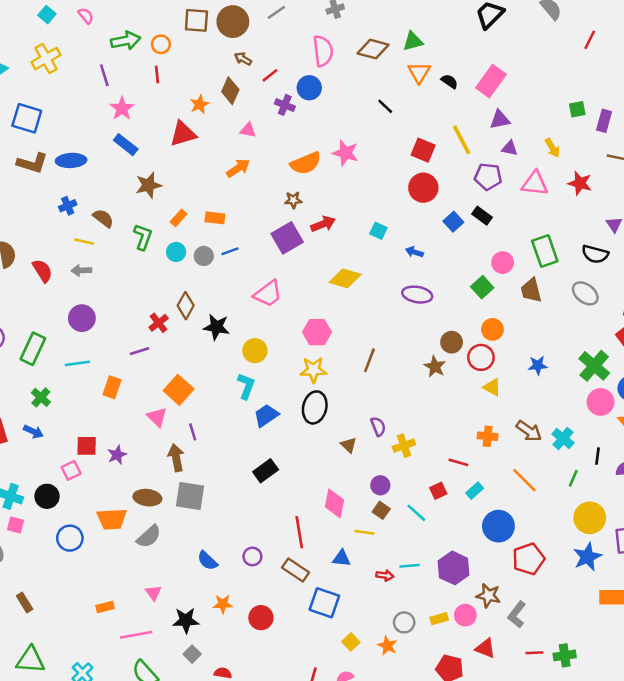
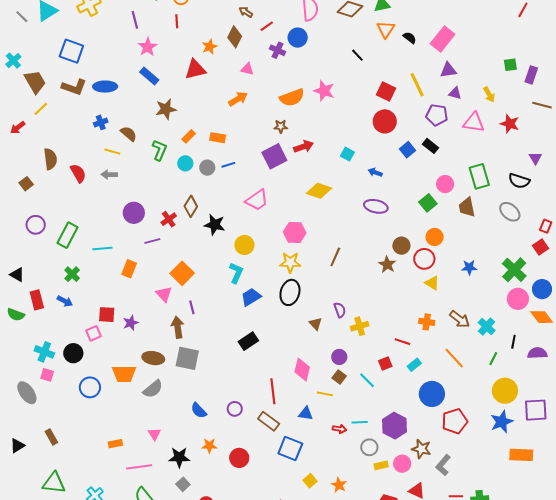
purple circle: (82, 318) -> (134, 213), moved
gray circle: (404, 622) -> (369, 447), moved

